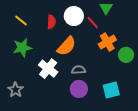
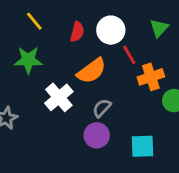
red line: (93, 23) -> (129, 55), moved
gray semicircle: (79, 70) -> (102, 108), turned -56

